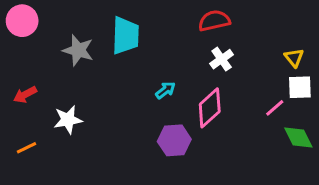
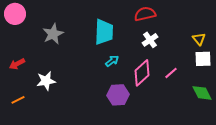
cyan trapezoid: (126, 35) -> (104, 32), moved
gray star: (78, 50) -> (53, 34), turned 30
pink line: (275, 108) -> (171, 73), moved

